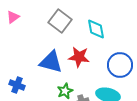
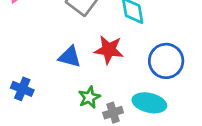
blue triangle: (51, 62) -> (70, 57), size x0.7

